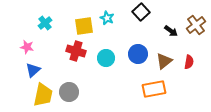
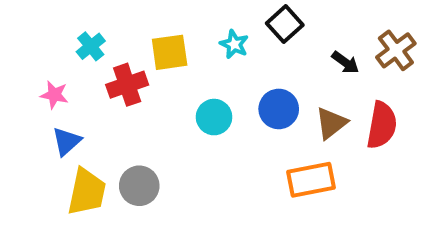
cyan star: (107, 18) -> (234, 44), moved
red cross: (76, 51) -> (127, 85), moved, turned -36
red semicircle: (189, 62) -> (382, 125), size x1.6

